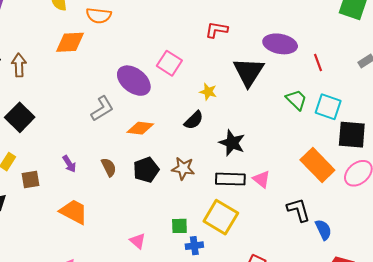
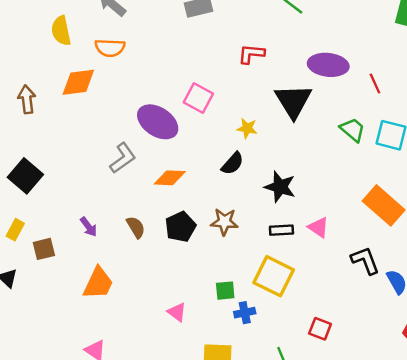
brown arrow: (19, 65) -> (27, 99), moved
black rectangle: (230, 179) -> (281, 230), size x0.7
orange trapezoid: (74, 212) -> (98, 283), turned 92

